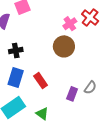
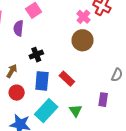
purple rectangle: (72, 94) -> (103, 100), moved
green triangle: (42, 114) -> (76, 111), turned 32

